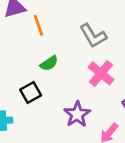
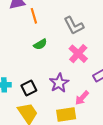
black square: (31, 93) -> (29, 88), moved

